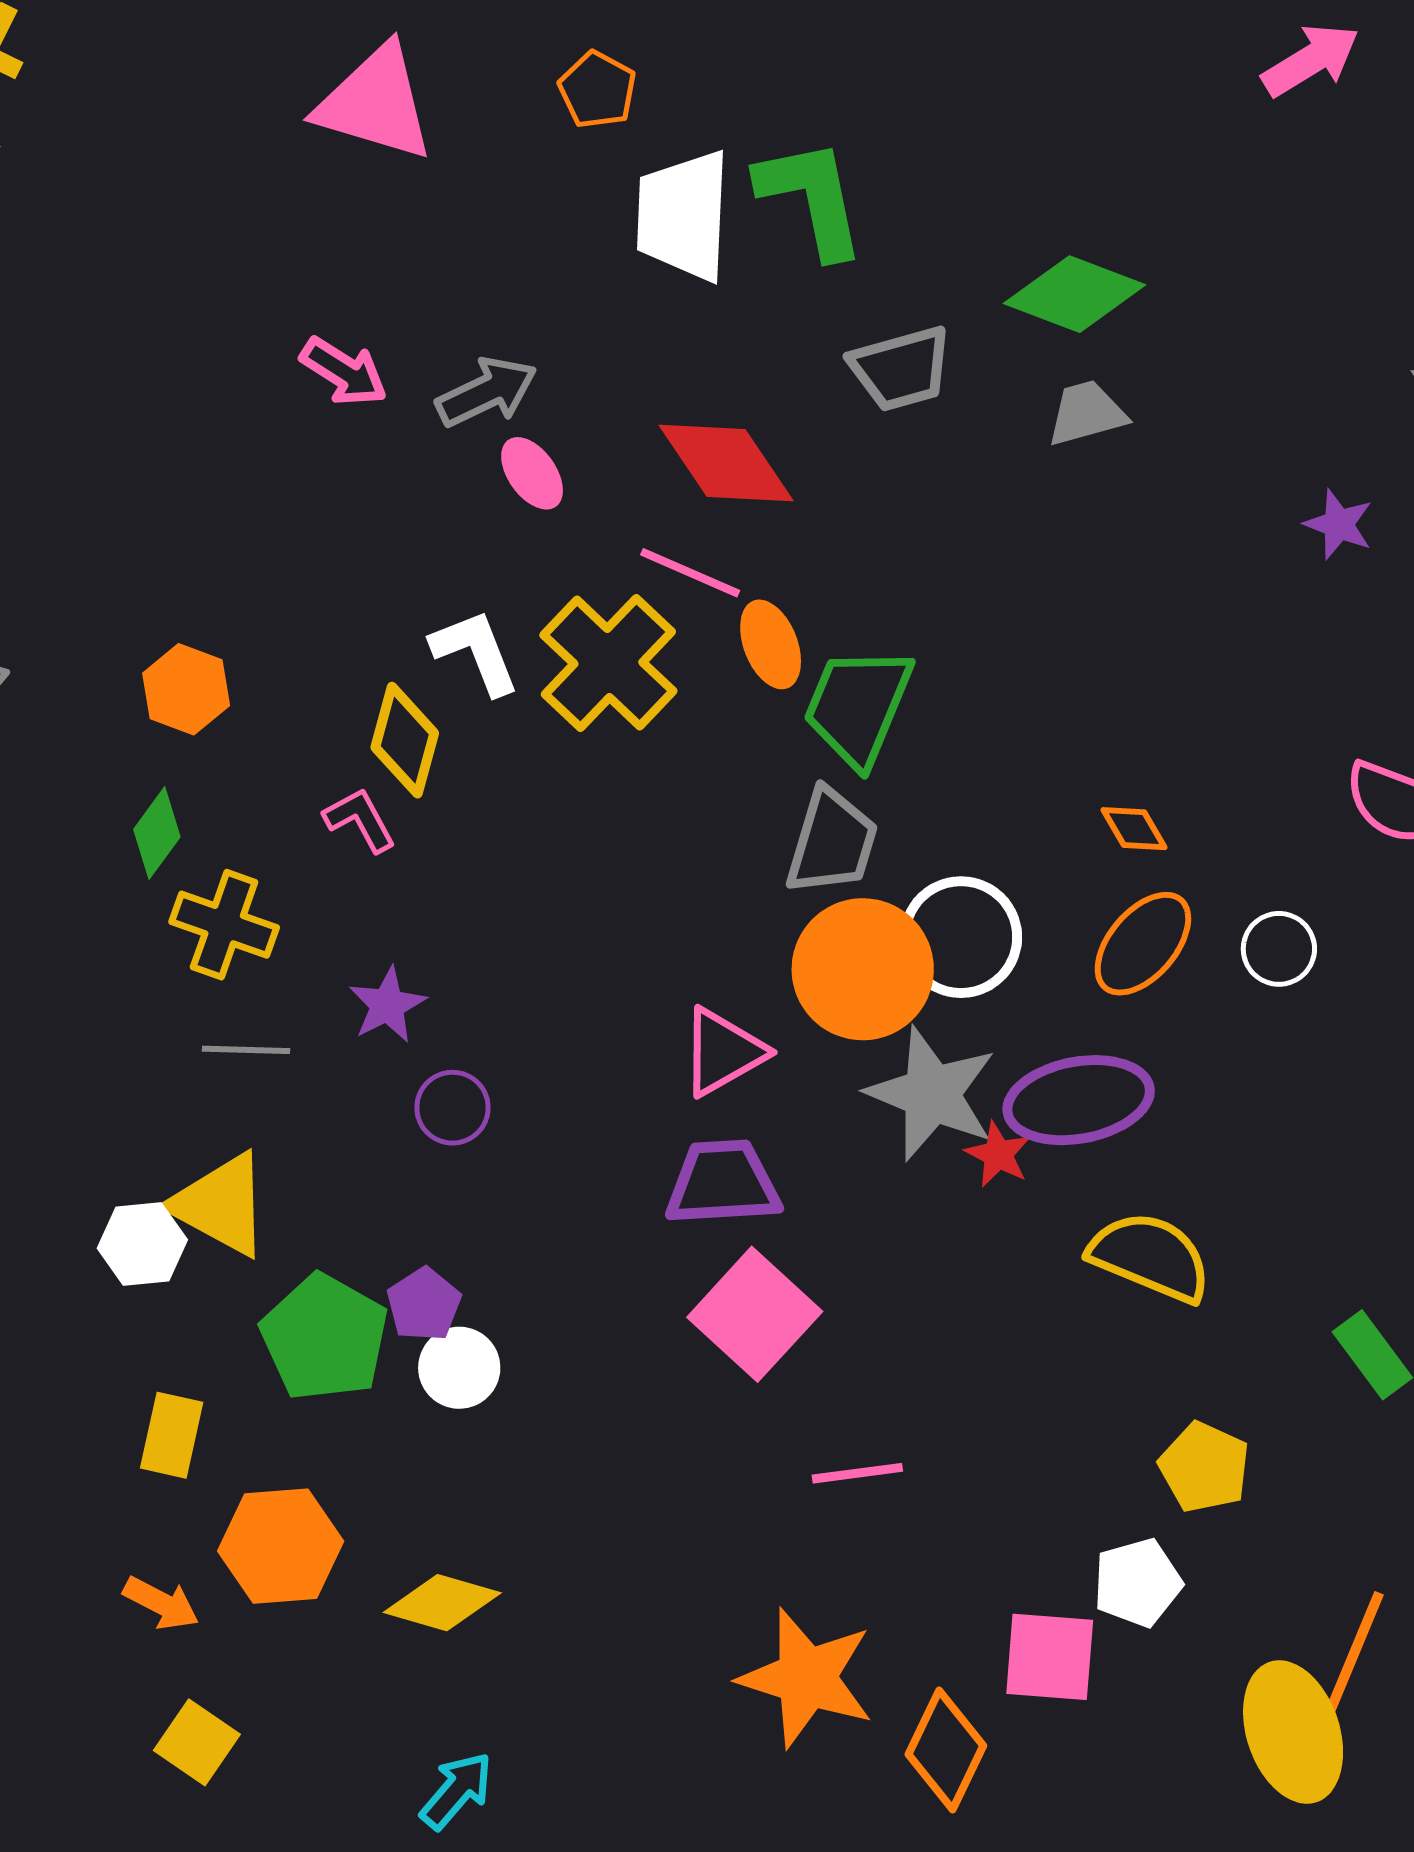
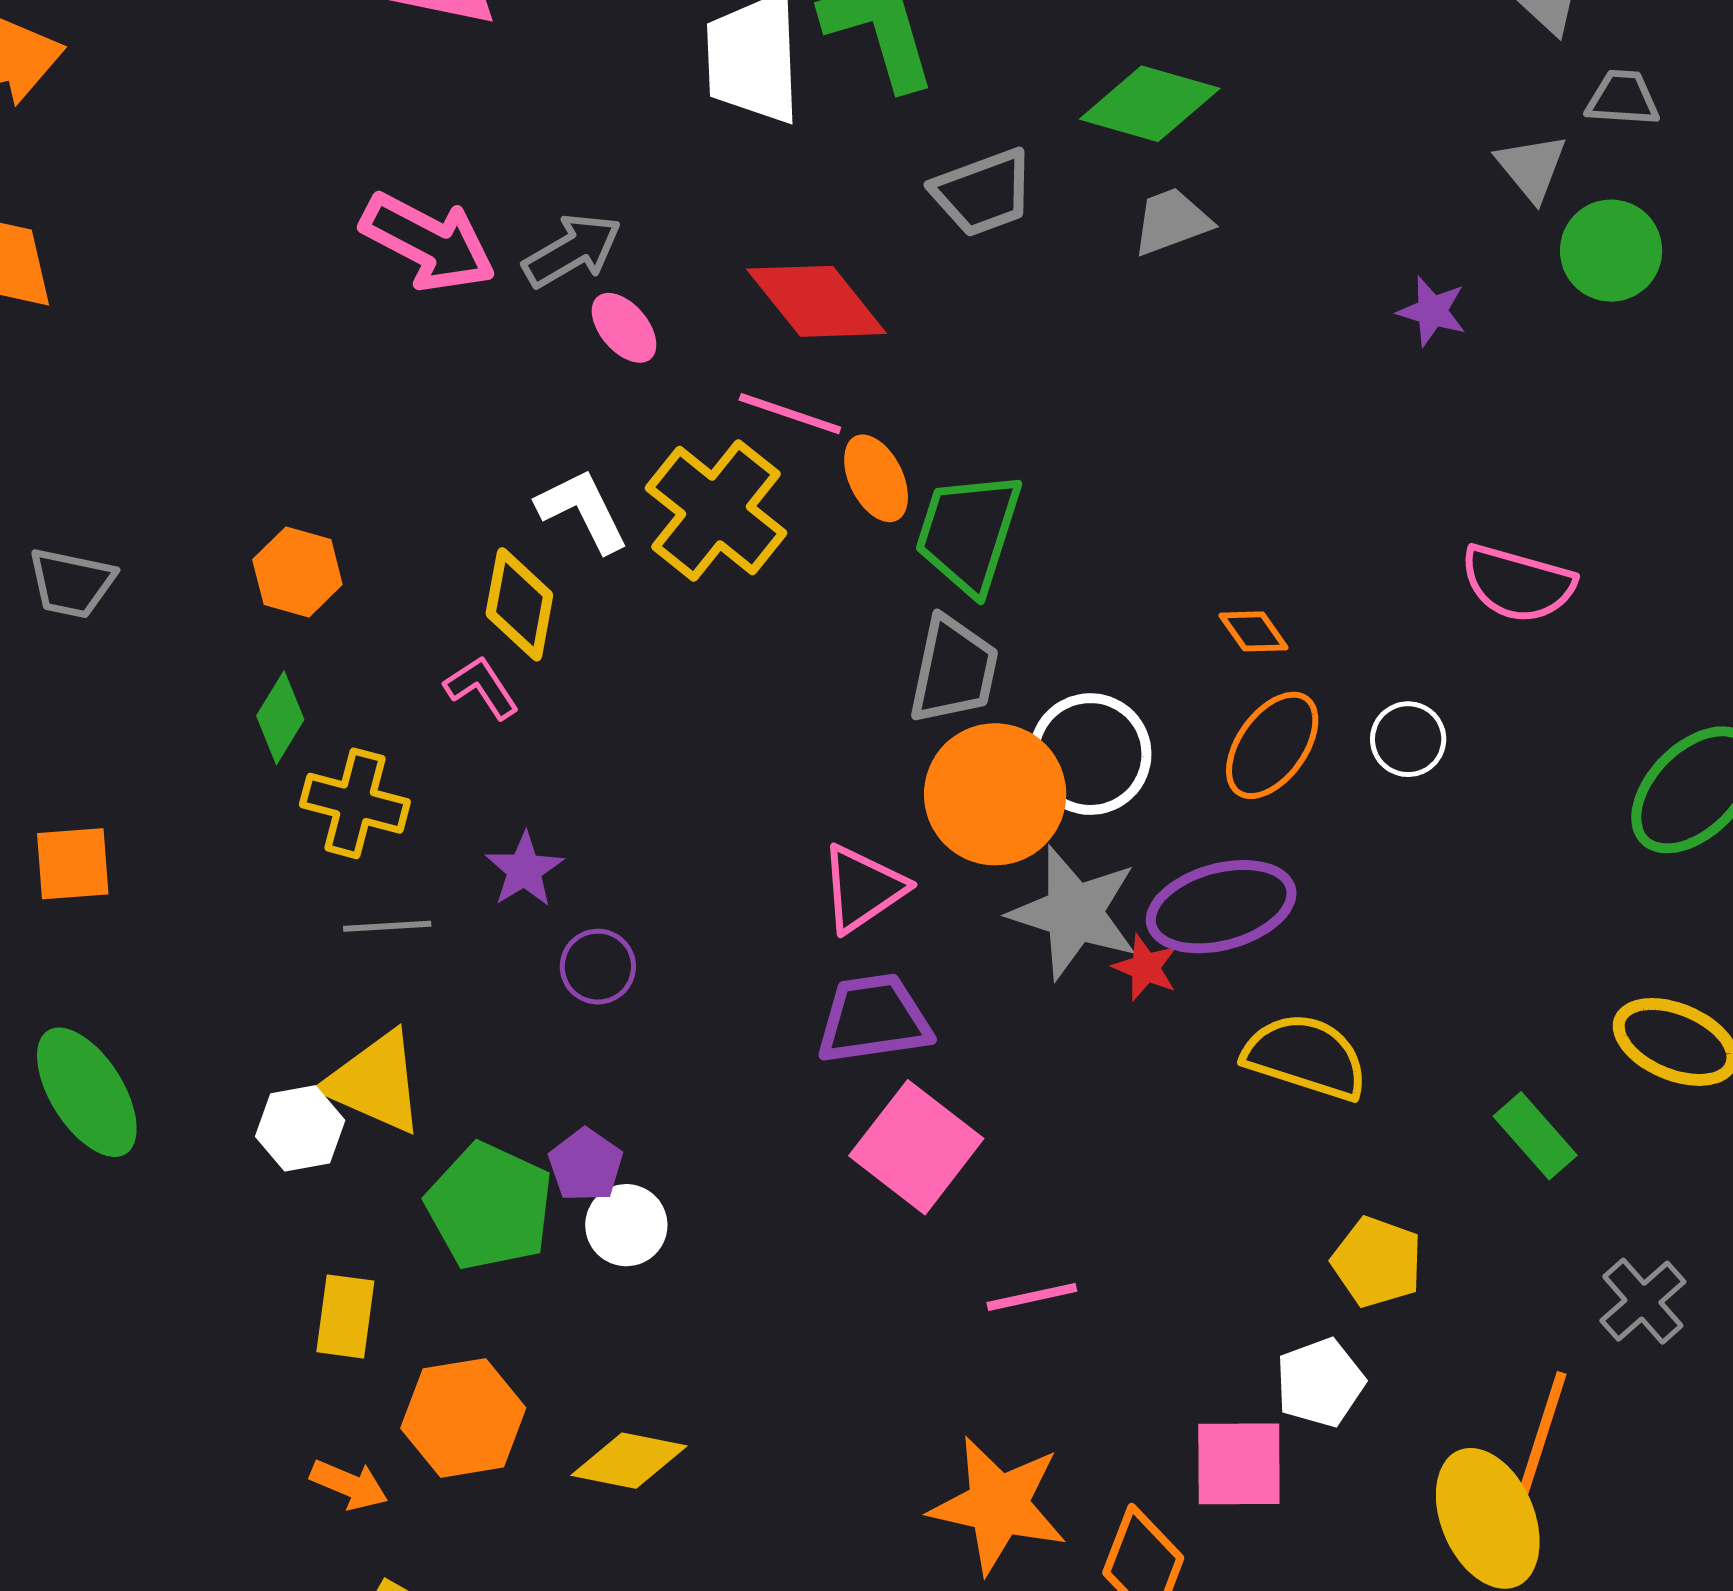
pink arrow: (344, 372) -> (428, 242), size x1.5

